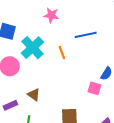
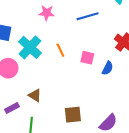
blue line: (86, 35) -> (88, 16), moved
pink square: (94, 88) -> (87, 58), moved

